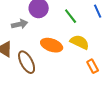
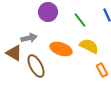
gray arrow: (20, 24) -> (29, 38), moved

